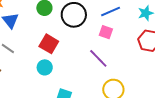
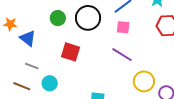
cyan circle: (45, 67) -> (50, 83), moved

